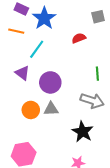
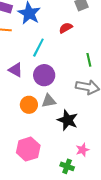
cyan line: (37, 49) -> (38, 48), moved
black star: (83, 132) -> (68, 120), moved

